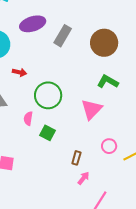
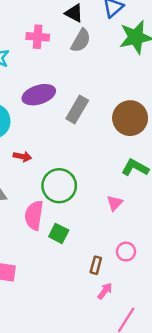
pink triangle: (92, 109) -> (115, 203), size x0.6
pink semicircle: (28, 118) -> (34, 215), size x1.6
pink circle: (109, 146) -> (126, 252), moved

